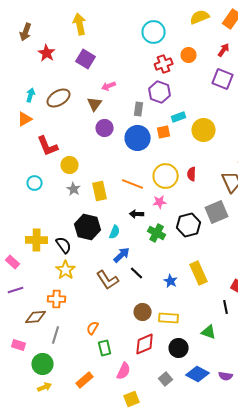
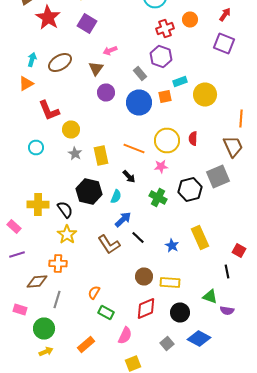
red star: (47, 53) -> (48, 18), size x1.4
gray rectangle: (139, 109) -> (140, 74), turned -48
black arrow: (137, 214) -> (129, 176), moved, turned -136
green rectangle: (105, 348) -> (106, 312), turned -49
purple semicircle: (226, 376) -> (227, 310), moved

